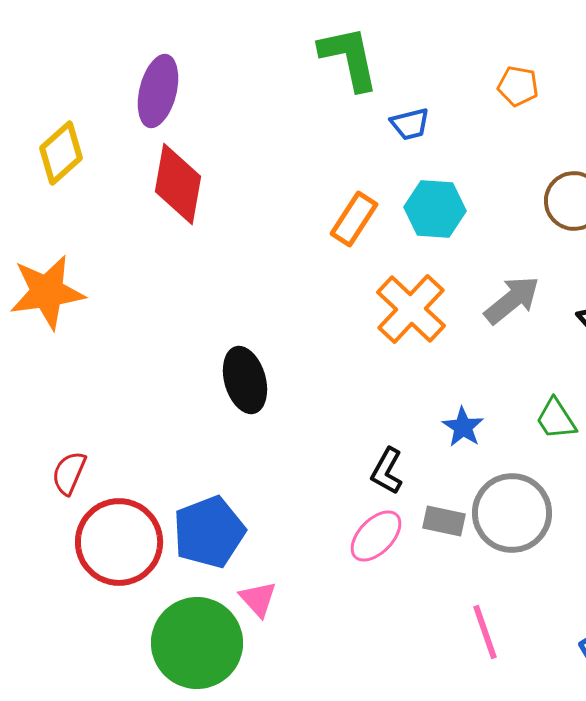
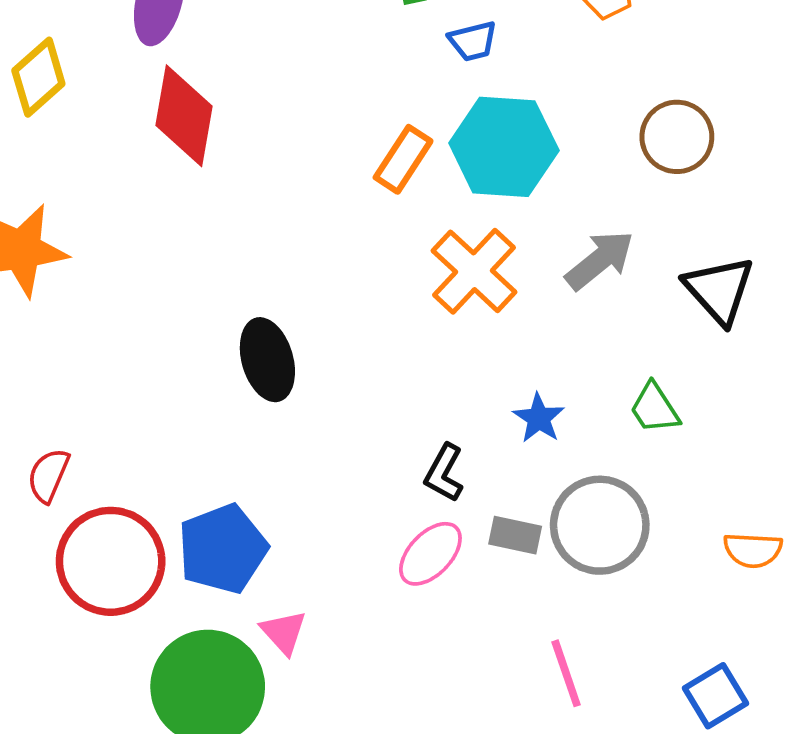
cyan hexagon: (435, 209) -> (504, 147), size x1.4

